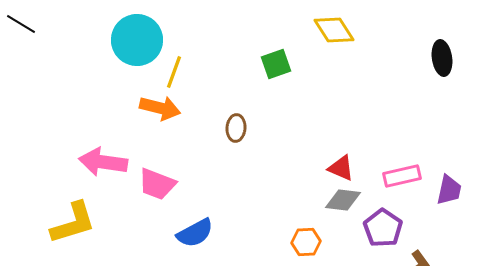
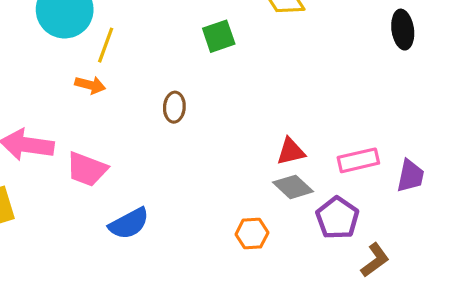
orange arrow: (160, 108) -> (90, 85), size x0.7
red triangle: (341, 168) -> (291, 151), turned -36
gray diamond: (343, 200) -> (293, 187), turned 36

